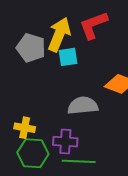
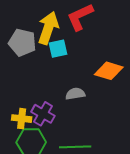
gray semicircle: (83, 106) -> (75, 94), size x0.7
purple cross: (65, 142) -> (43, 114), moved, turned 30

